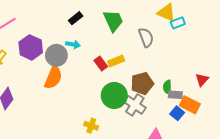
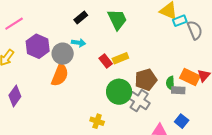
gray semicircle: (146, 37) -> (195, 30), moved
orange rectangle: (190, 105) -> (190, 77), moved
blue square: (177, 113) -> (182, 121), moved

